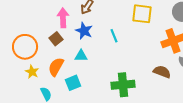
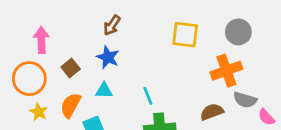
pink arrow: (63, 18) -> (41, 40), moved
cyan line: (114, 36) -> (148, 96), moved
brown semicircle: (162, 72) -> (212, 112), turned -42

